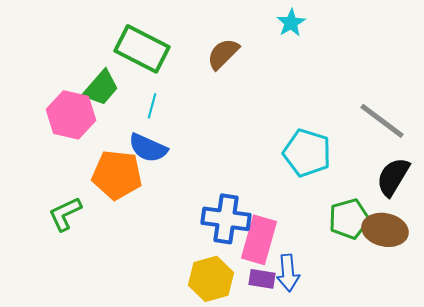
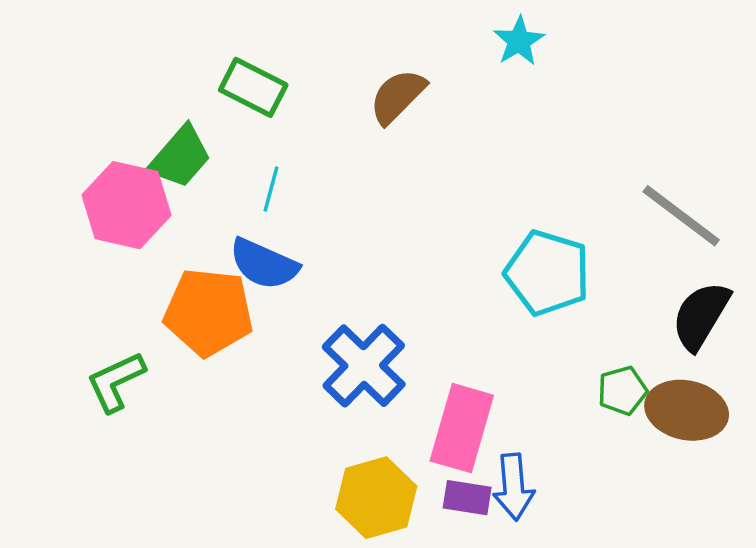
green rectangle: (142, 49) -> (253, 87), size x0.7
blue cross: (226, 219) -> (364, 366), moved, turned 36
green pentagon: (349, 219) -> (622, 391), size x0.7

